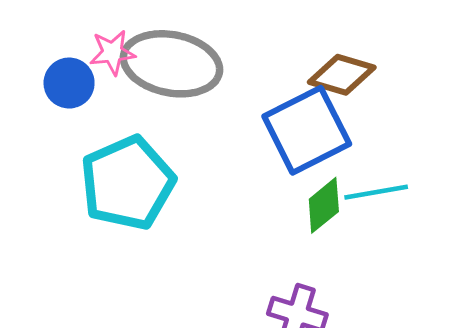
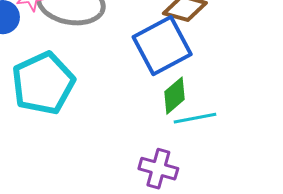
cyan line: (376, 192) -> (195, 118), moved

